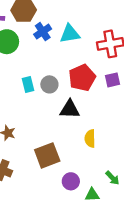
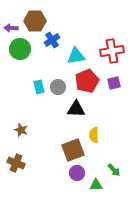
cyan triangle: (70, 34) -> (76, 56), moved
brown square: (47, 155) -> (73, 150), moved

